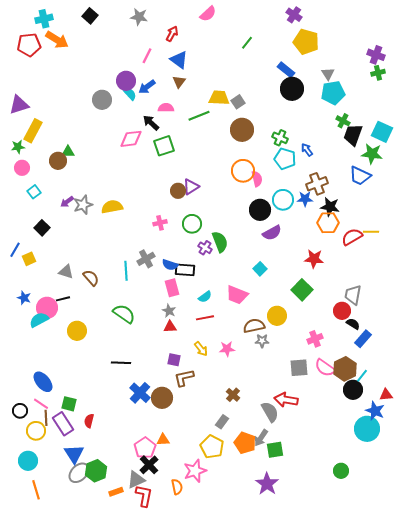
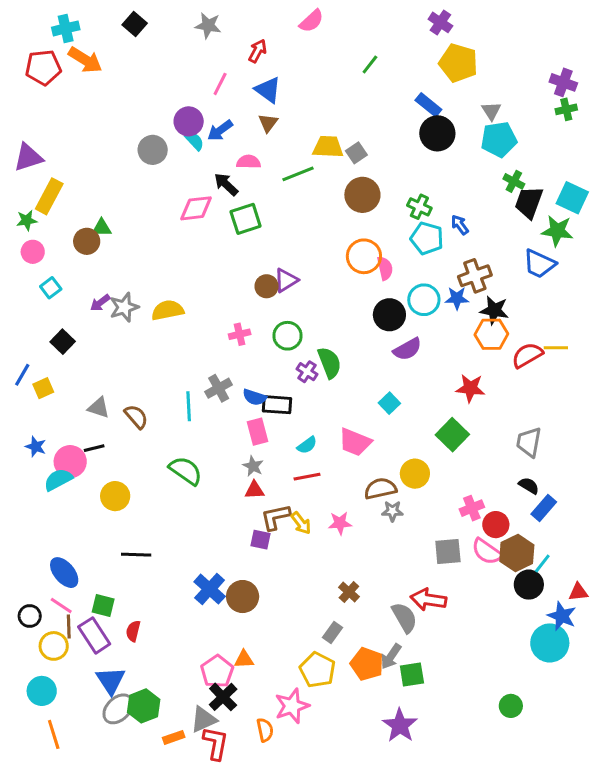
red circle: (342, 311) -> (496, 525), moved
black line: (121, 363) -> (136, 555), moved
brown L-shape: (184, 378) -> (276, 517), moved

